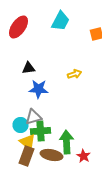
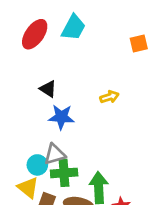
cyan trapezoid: (60, 21) -> (73, 28), moved
black triangle: (28, 68) -> (48, 89), turned 40
yellow triangle: (28, 142) -> (28, 188), moved

